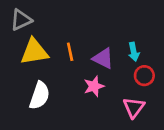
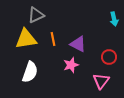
gray triangle: (21, 20) -> (36, 15), moved
cyan arrow: (134, 52) -> (114, 19), moved

